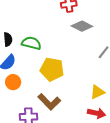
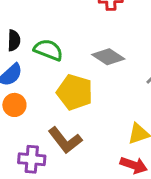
gray diamond: (82, 26) -> (108, 57), moved

